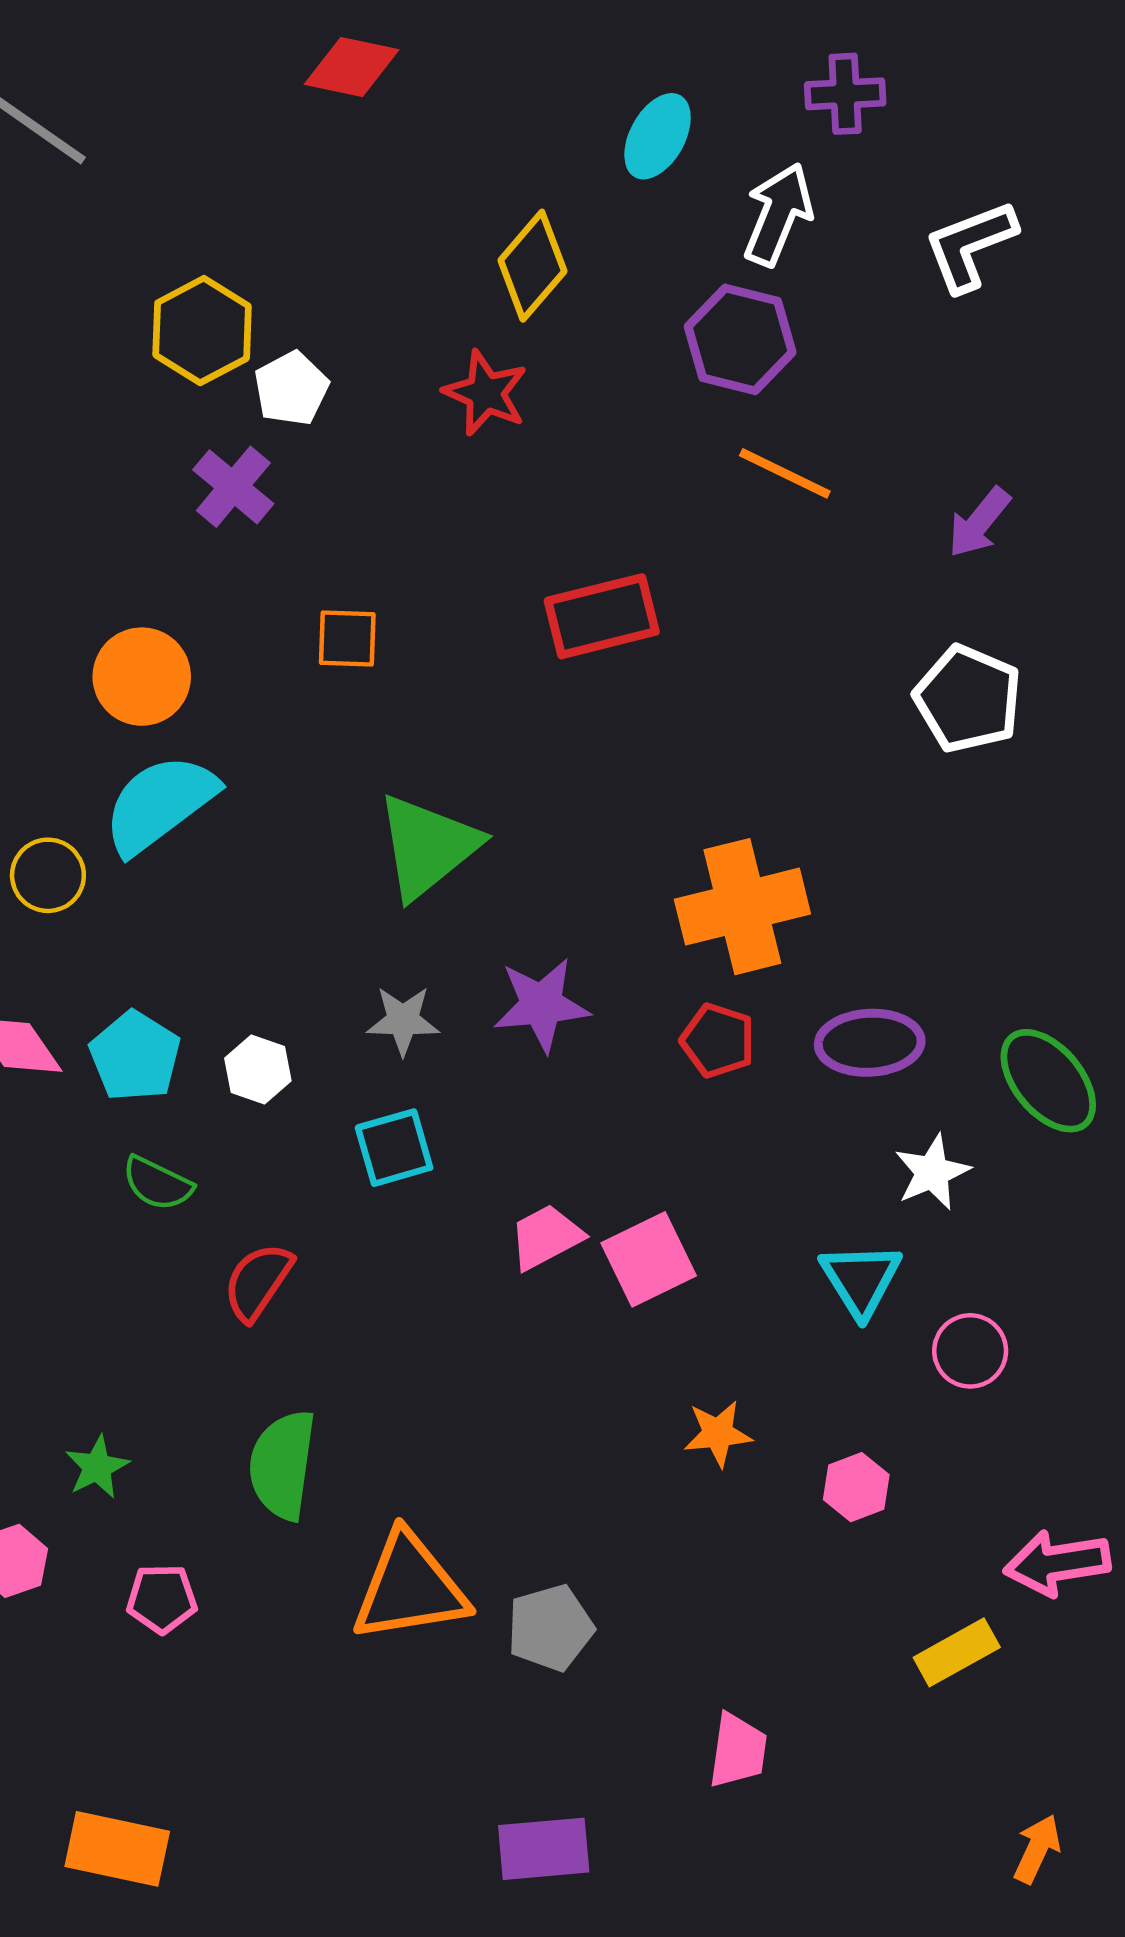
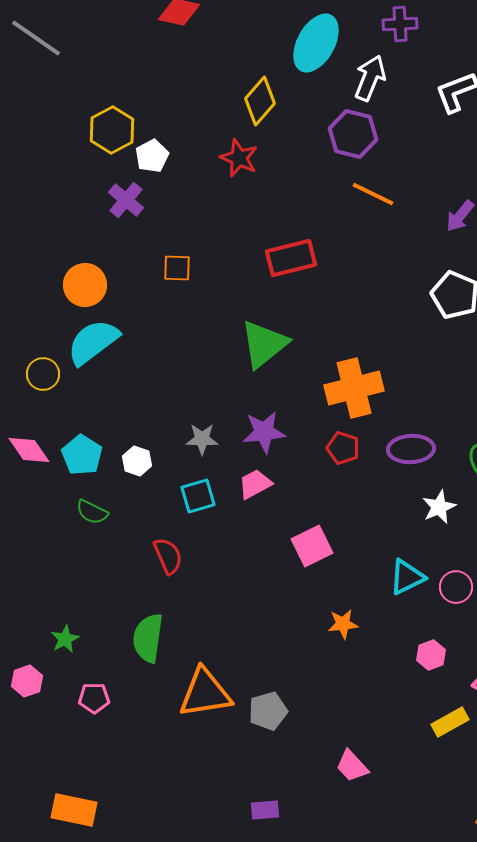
cyan ellipse: (658, 136) -> (316, 43), size x1.5
green triangle: (428, 846) -> (264, 344), moved
pink trapezoid: (546, 1237) -> (255, 484), moved
cyan triangle: (861, 1279) -> (407, 577), moved, turned 36
red semicircle: (258, 1282) -> (168, 556), moved, turned 123
pink hexagon: (856, 1487) -> (431, 655), moved
pink trapezoid: (738, 1751) -> (352, 766), turned 129
purple rectangle: (544, 1849) -> (265, 810), size x0.7

